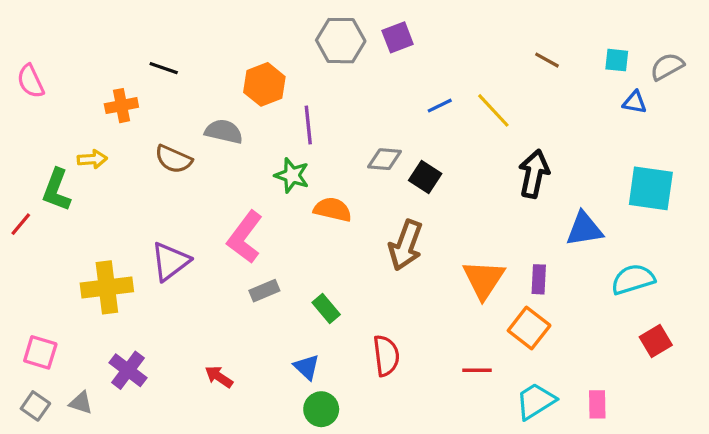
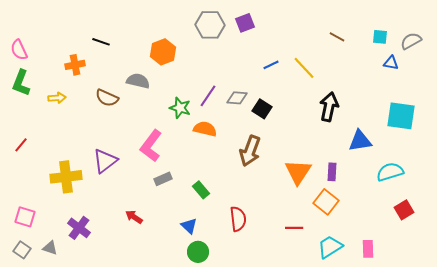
purple line: (308, 125) -> (208, 96), moved, turned 40
green L-shape: (57, 190) -> (21, 83), moved
red line: (21, 224) -> (21, 145), moved
red arrow: (219, 377) -> (134, 217), moved

